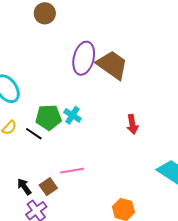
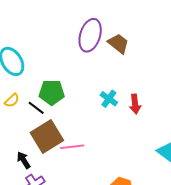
brown trapezoid: (112, 65) -> (118, 43), size x0.7
cyan cross: (72, 115) -> (109, 99), moved
brown square: (48, 187) -> (47, 136), moved, size x1.8

